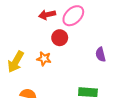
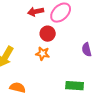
orange star: (44, 59) -> (43, 54), moved

